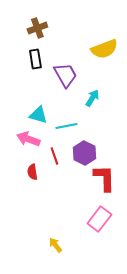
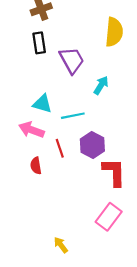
yellow semicircle: (104, 49) -> (114, 32), turned -64

